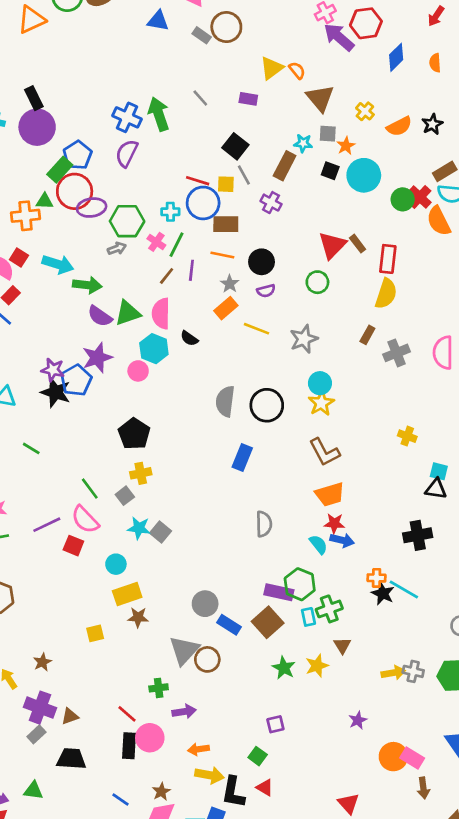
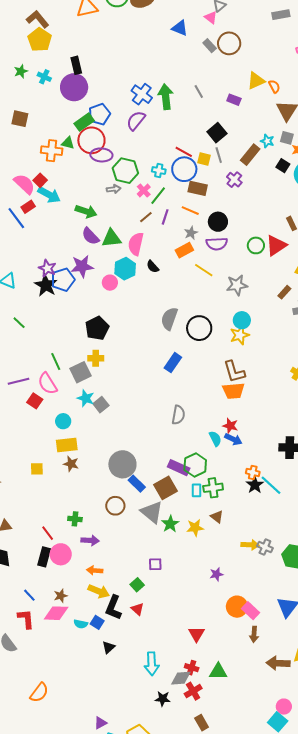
red triangle: (332, 245) -> (276, 245), moved
cyan arrow: (58, 264) -> (49, 195), moved
purple semicircle: (266, 291) -> (217, 244), size x1.5
orange trapezoid: (330, 494) -> (233, 391), moved
gray square: (125, 496) -> (80, 372), size x1.5
gray circle: (205, 604) -> (122, 464), size x1.4
brown triangle: (342, 645) -> (217, 517), turned -32
gray triangle: (184, 650) -> (152, 512), moved, turned -45

